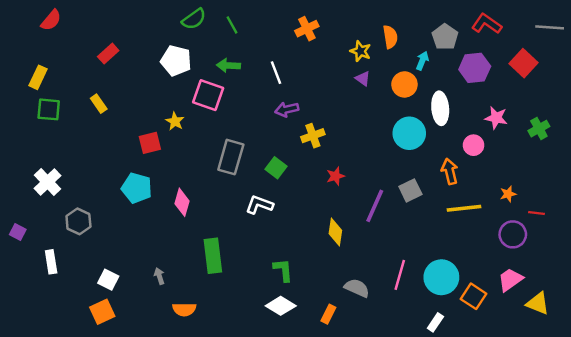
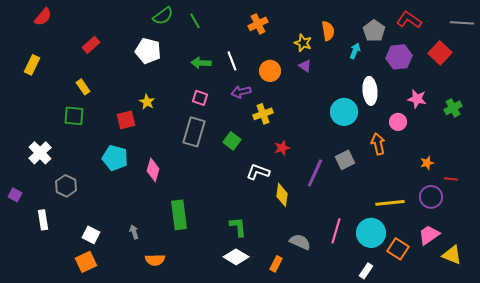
green arrow: (228, 65) -> (201, 63), moved
orange circle: (404, 84) -> (270, 71), moved
pink square: (208, 95) -> (200, 98), moved, size x0.6
green square: (49, 109) -> (74, 116), moved
white L-shape: (259, 205) -> (258, 172), moved
yellow line: (464, 208) -> (390, 203), moved

